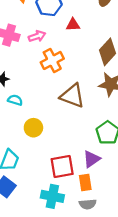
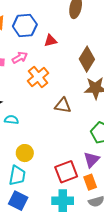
brown triangle: (72, 96) -> (63, 105), size x0.7
yellow circle: (33, 128) -> (25, 153), moved

